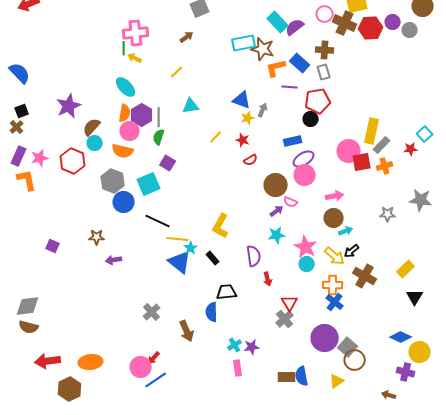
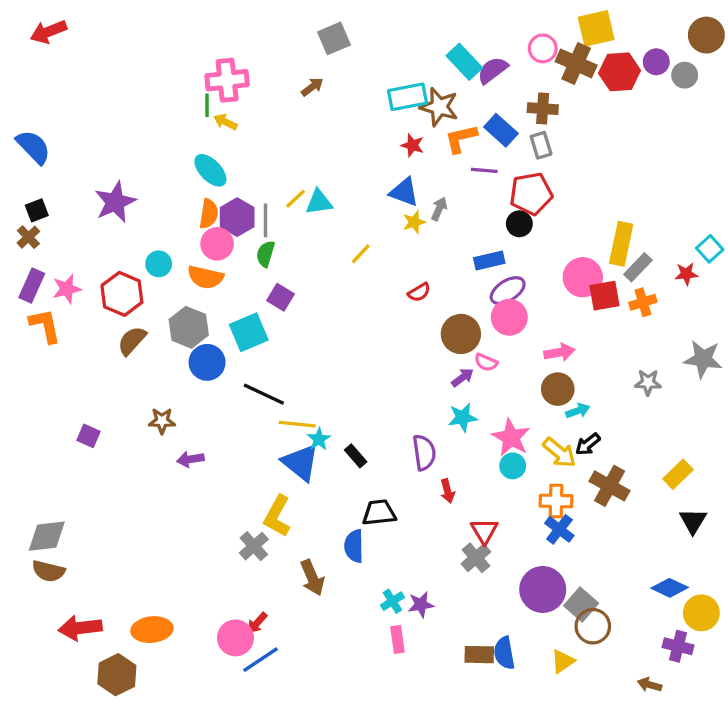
yellow line: (177, 72) -> (296, 199), moved
brown semicircle: (92, 127) -> (132, 341), moved
red star: (243, 140) -> (412, 145), moved
yellow L-shape: (221, 226) -> (277, 516), moved

